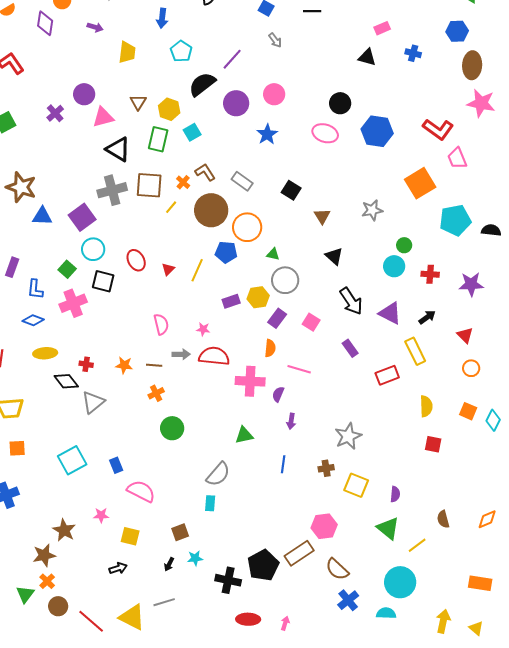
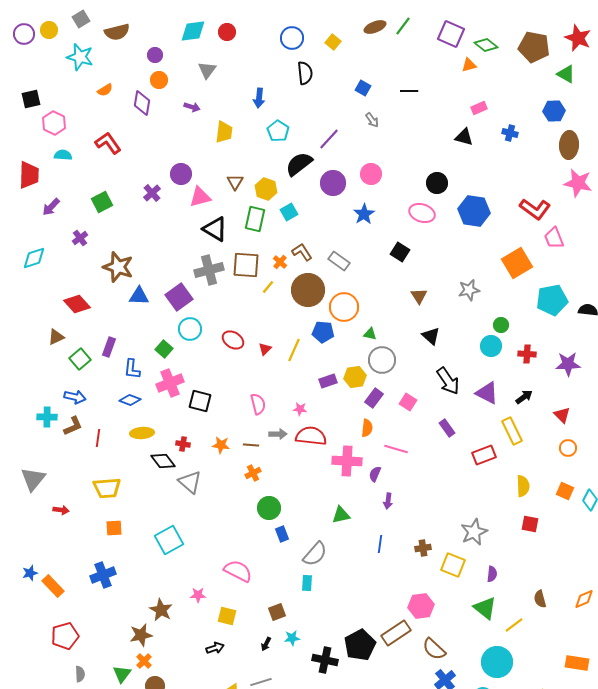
black square: (291, 190) -> (400, 252), moved
red ellipse: (136, 260) -> (233, 340), turned -30
black square: (103, 281) -> (200, 401), moved
gray triangle: (93, 402) -> (190, 482), turned -40
gray star: (348, 436) -> (474, 532), moved
blue rectangle: (116, 465) -> (282, 534), moved

